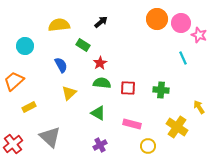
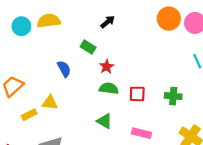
yellow semicircle: (59, 25) -> (49, 21), moved
cyan circle: (25, 46) -> (21, 26), moved
yellow triangle: (69, 93) -> (50, 103), moved, turned 49

